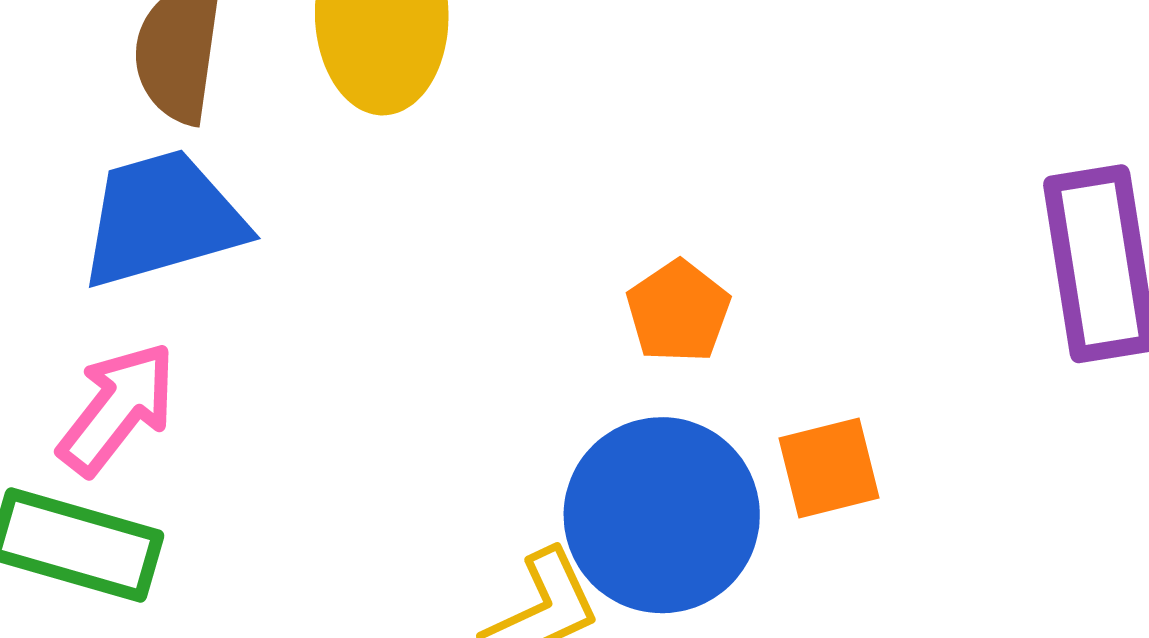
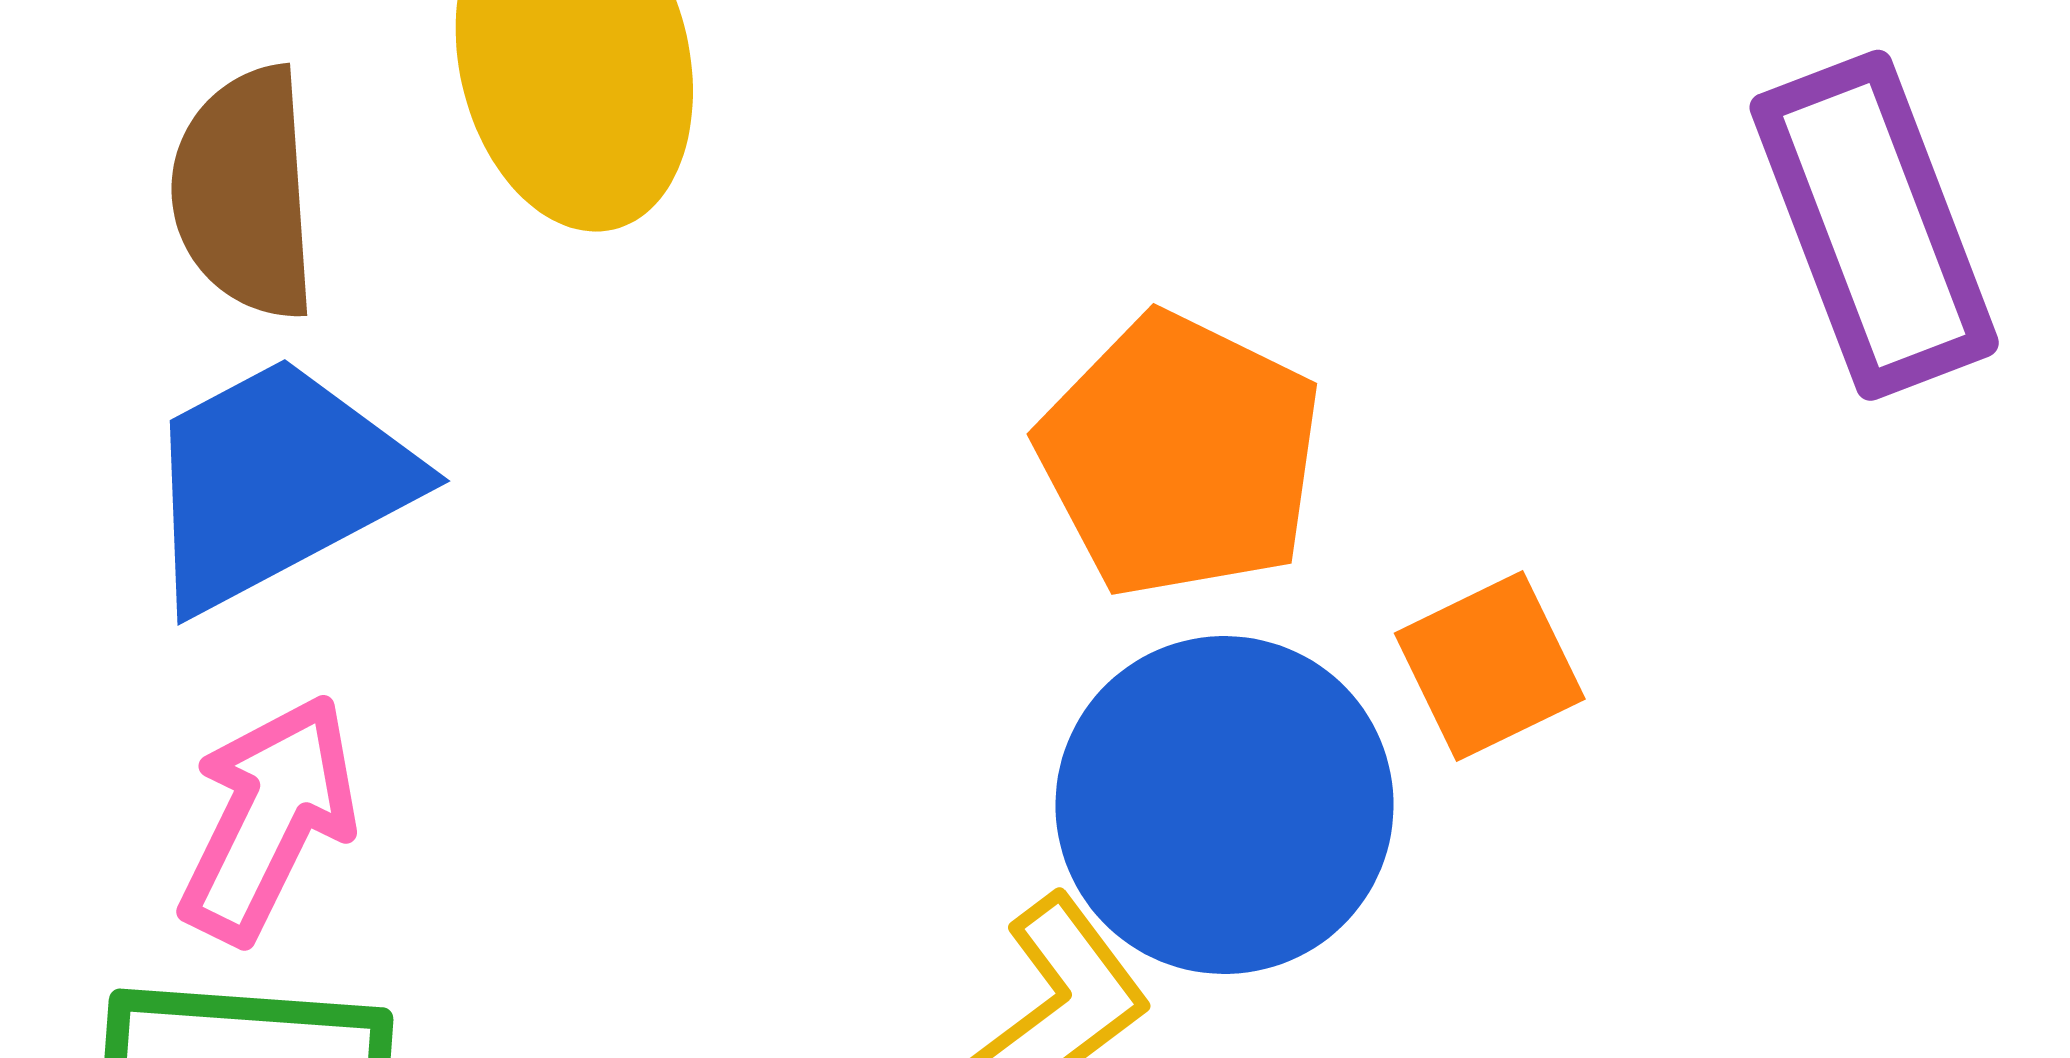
orange pentagon: (678, 312) -> (1180, 456), size x1.6

